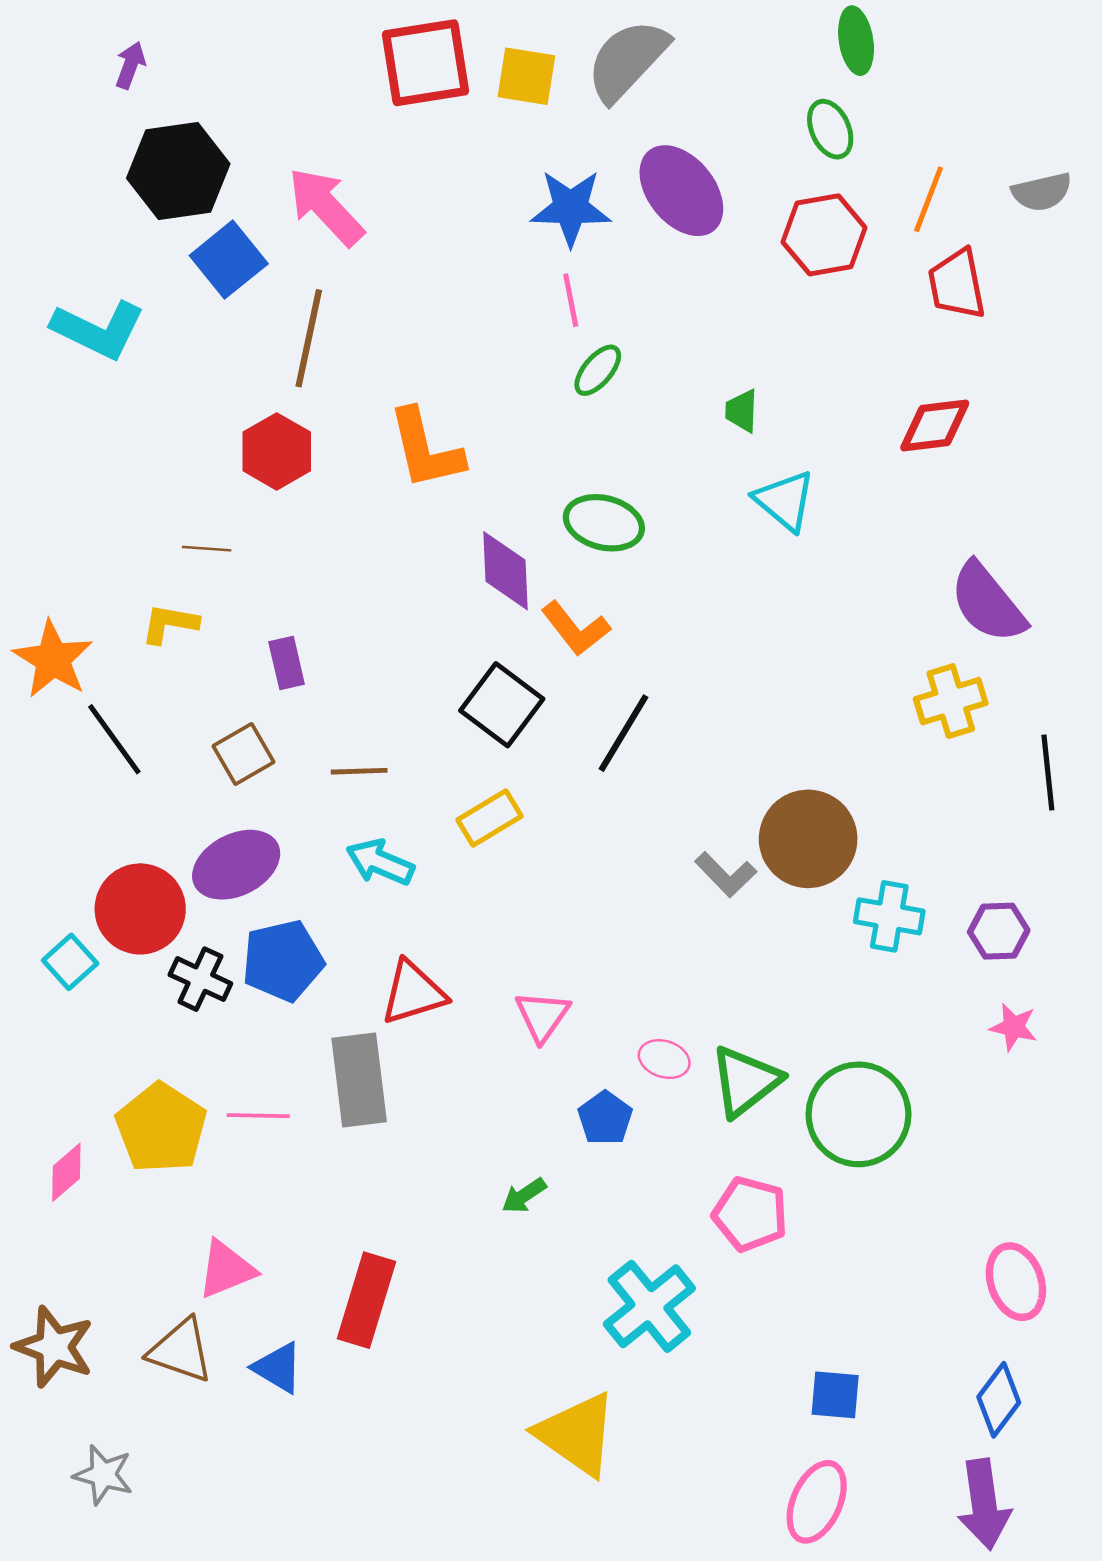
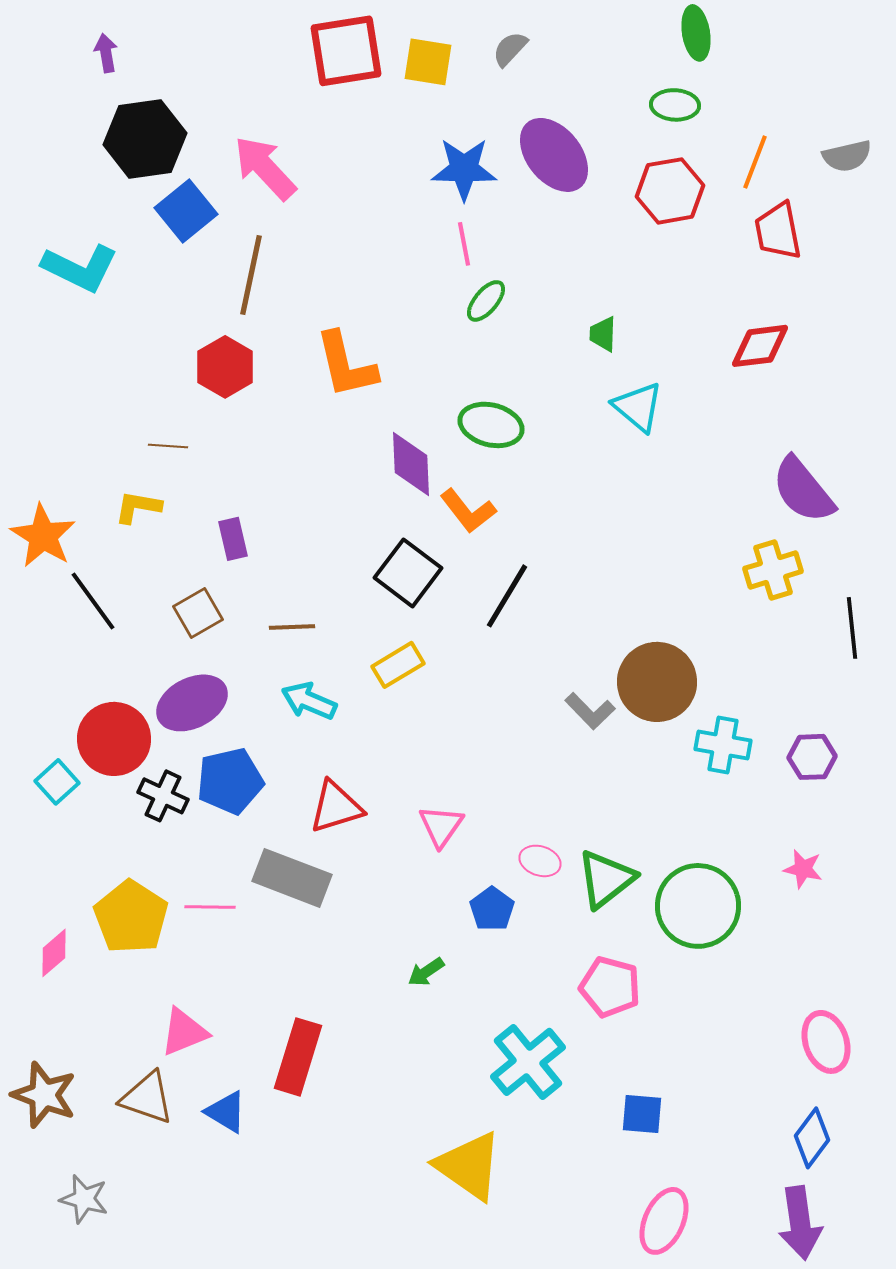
gray semicircle: (627, 60) -> (510, 49), size x0.5
purple arrow: (130, 65) -> (106, 53), turned -30
green ellipse: (830, 129) -> (675, 105), turned -63
pink star: (1013, 1027) -> (803, 869), moved
gray rectangle: (359, 1080) -> (292, 878), turned -62
blue square: (835, 1395) -> (642, 1114), moved

